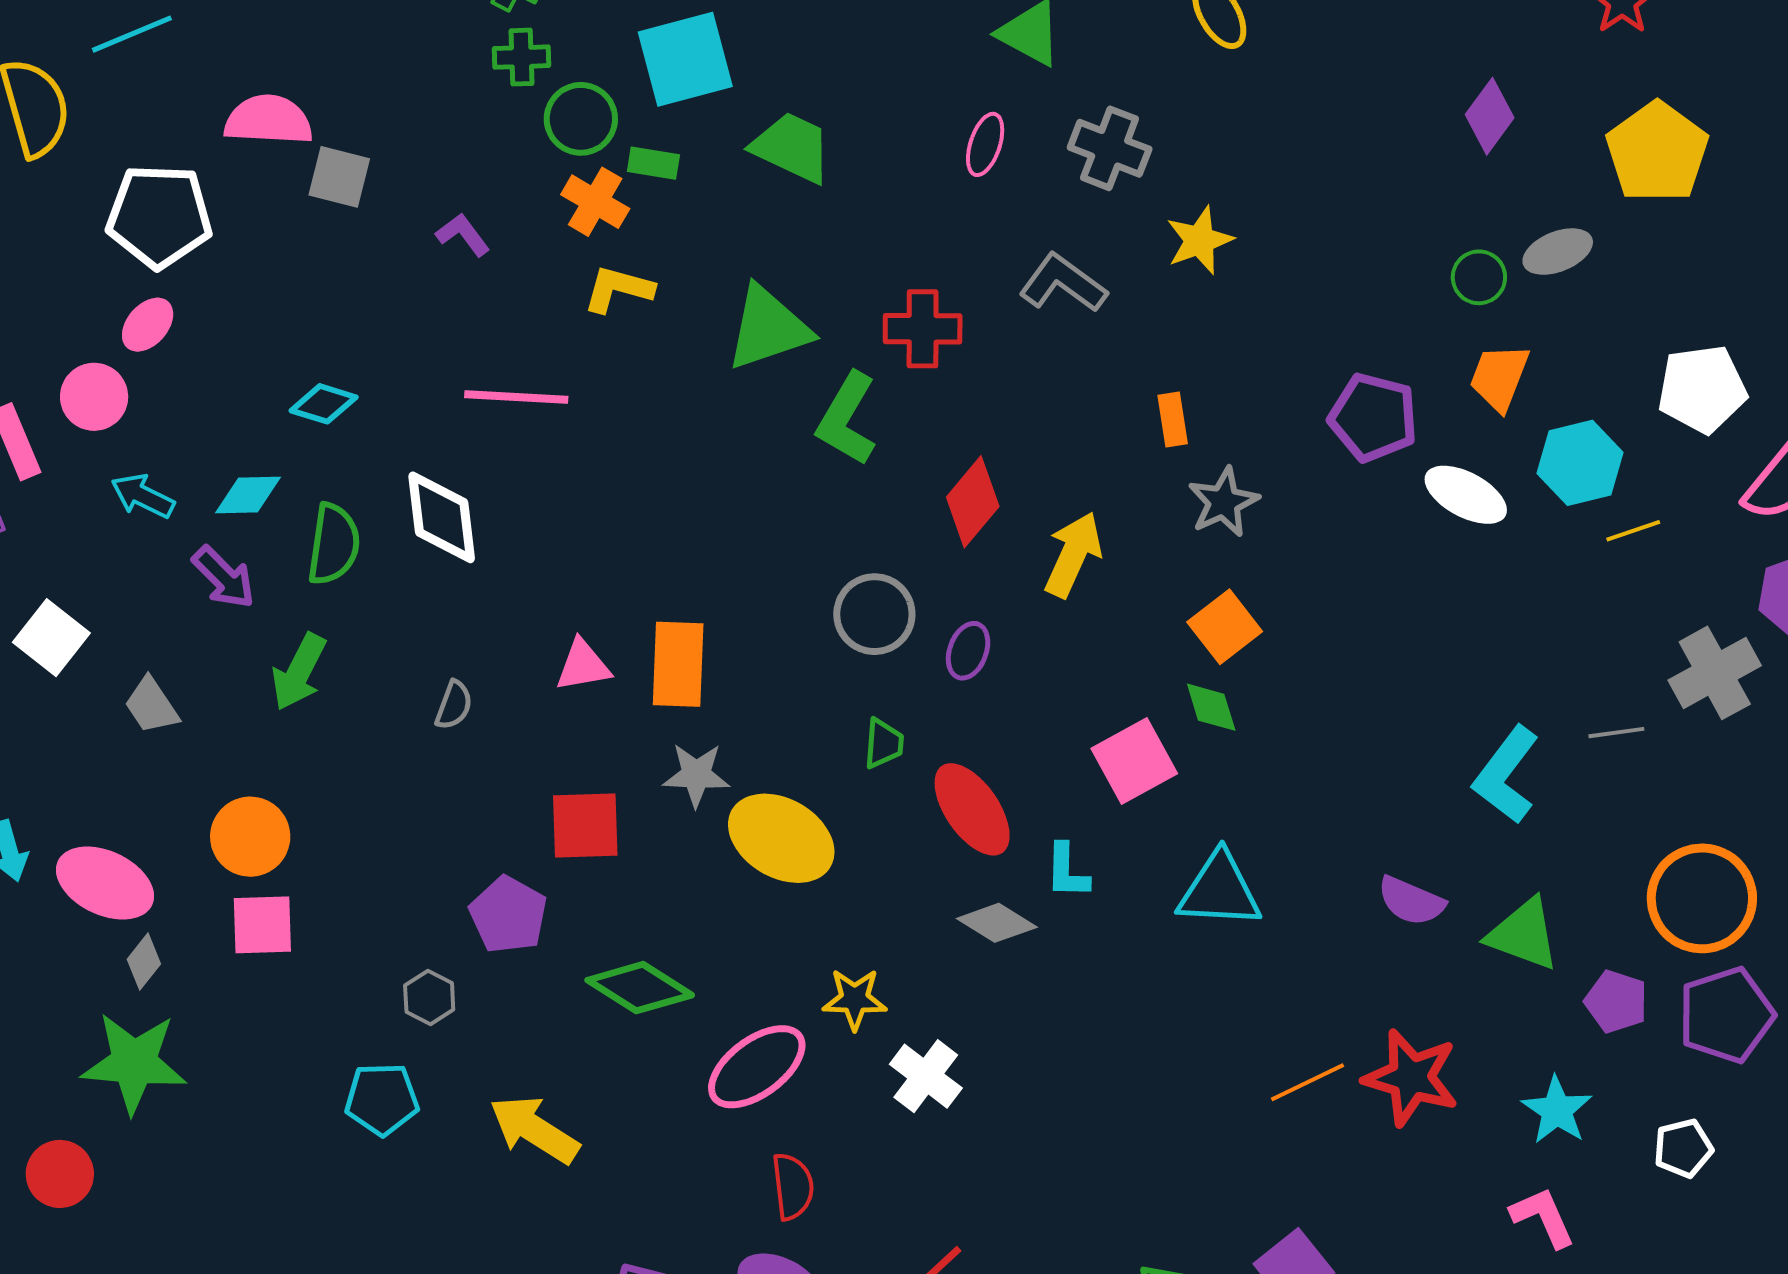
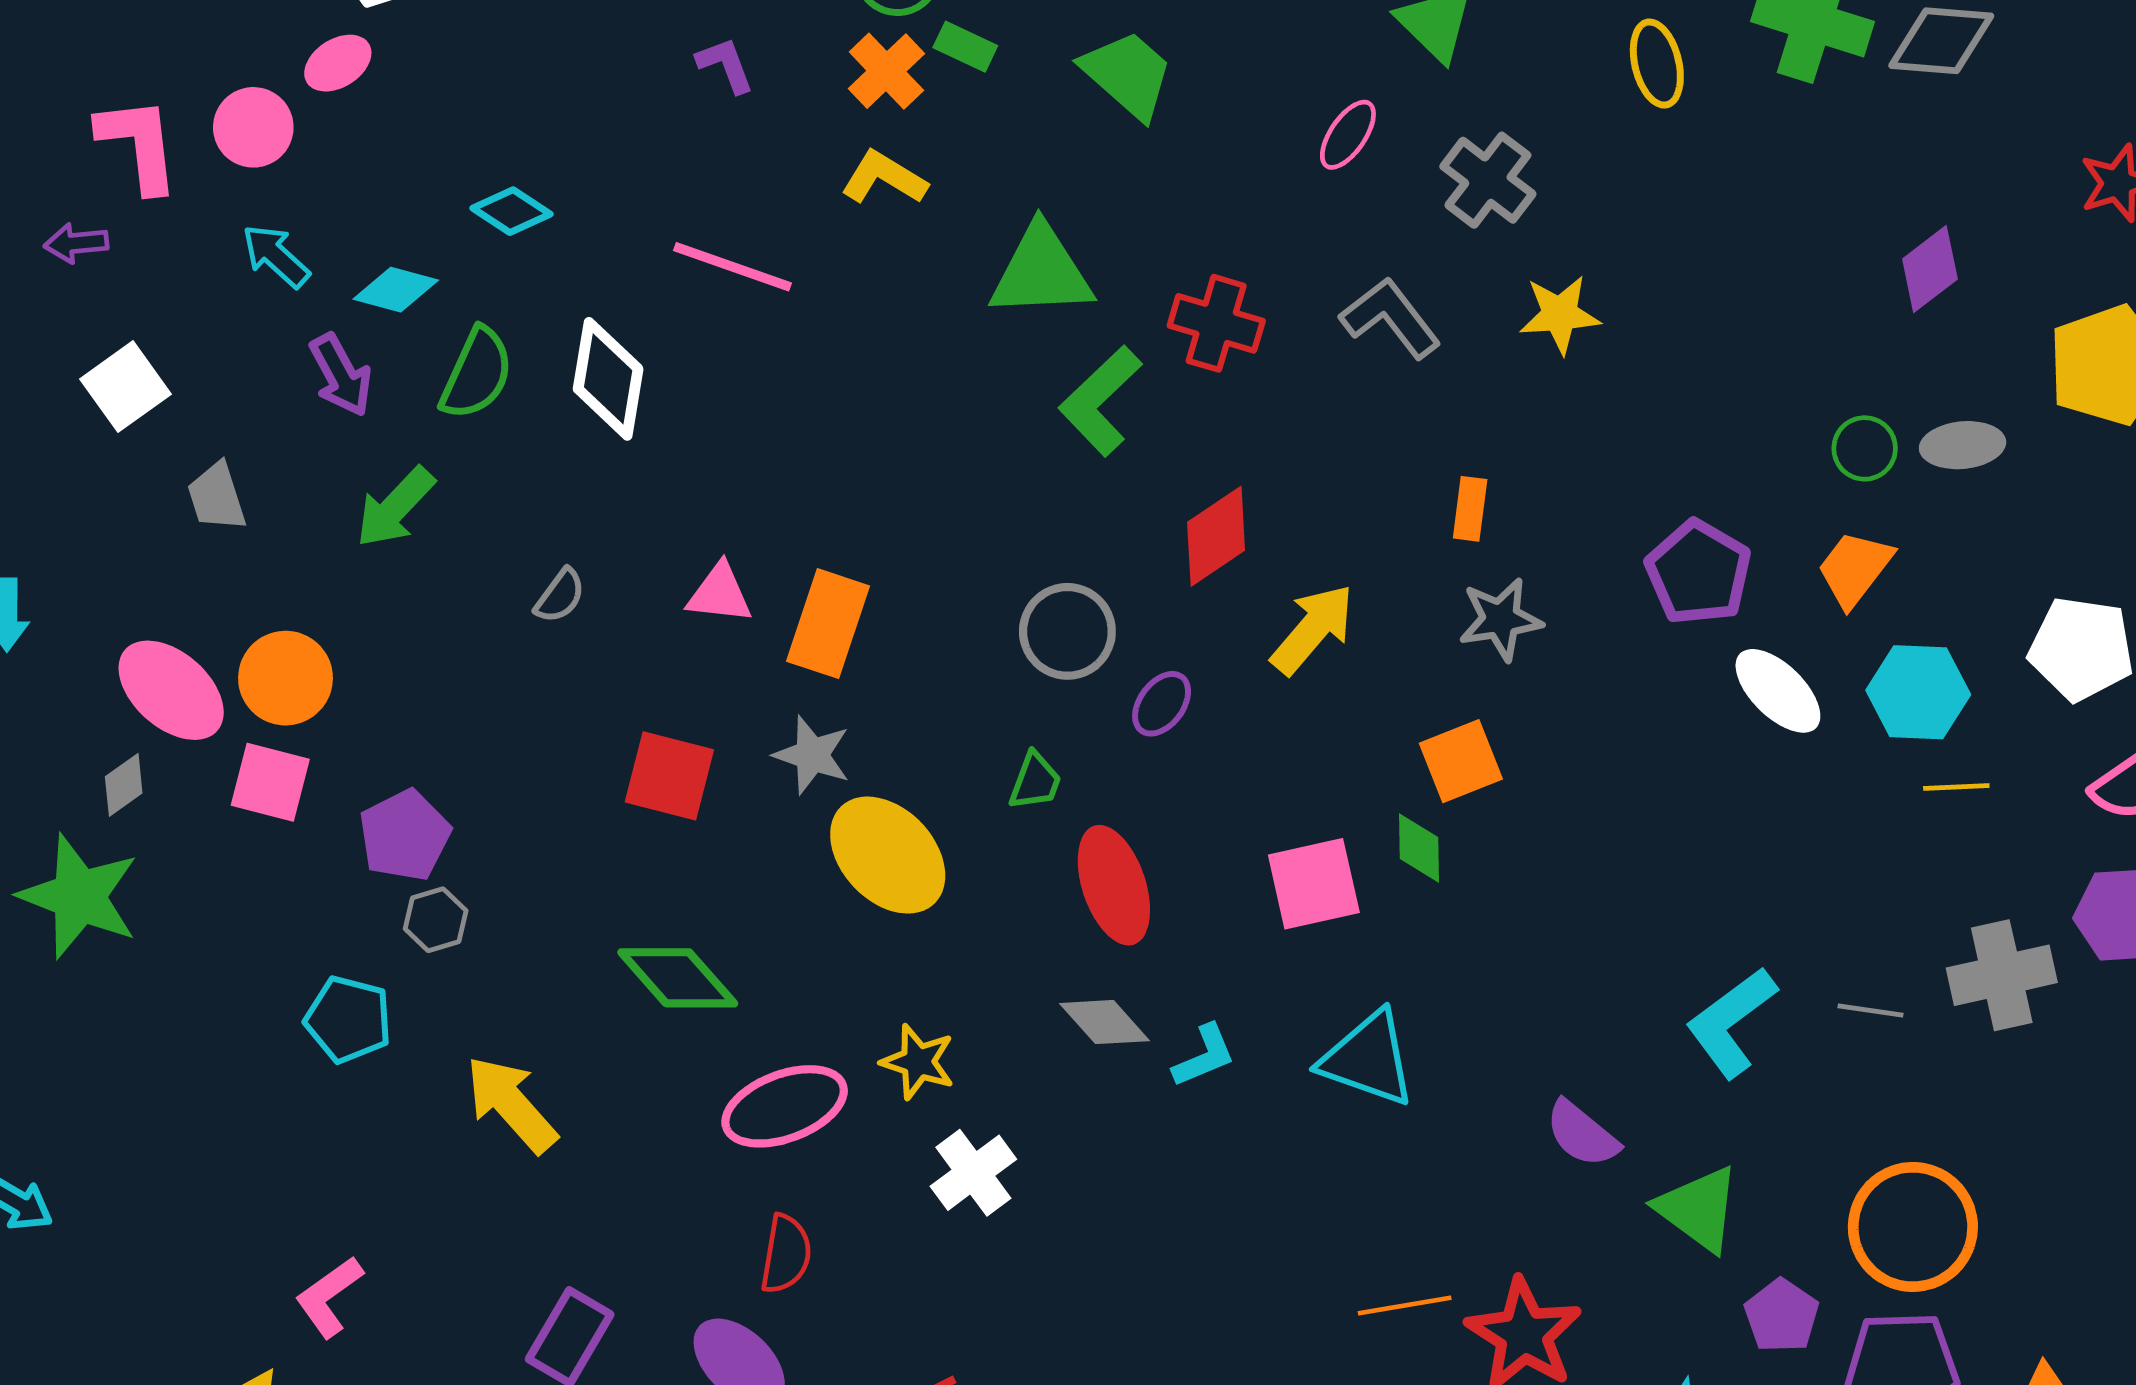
cyan L-shape: (1067, 871) -> (1204, 1056), moved, turned -130
pink ellipse: (105, 883) -> (171, 690), moved
purple pentagon: (508, 915) -> (405, 835), moved

